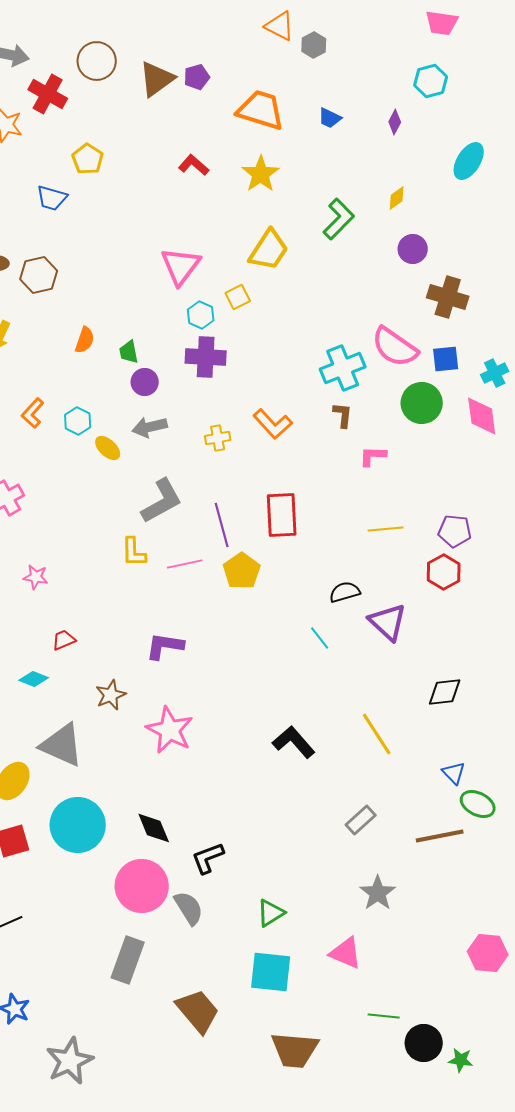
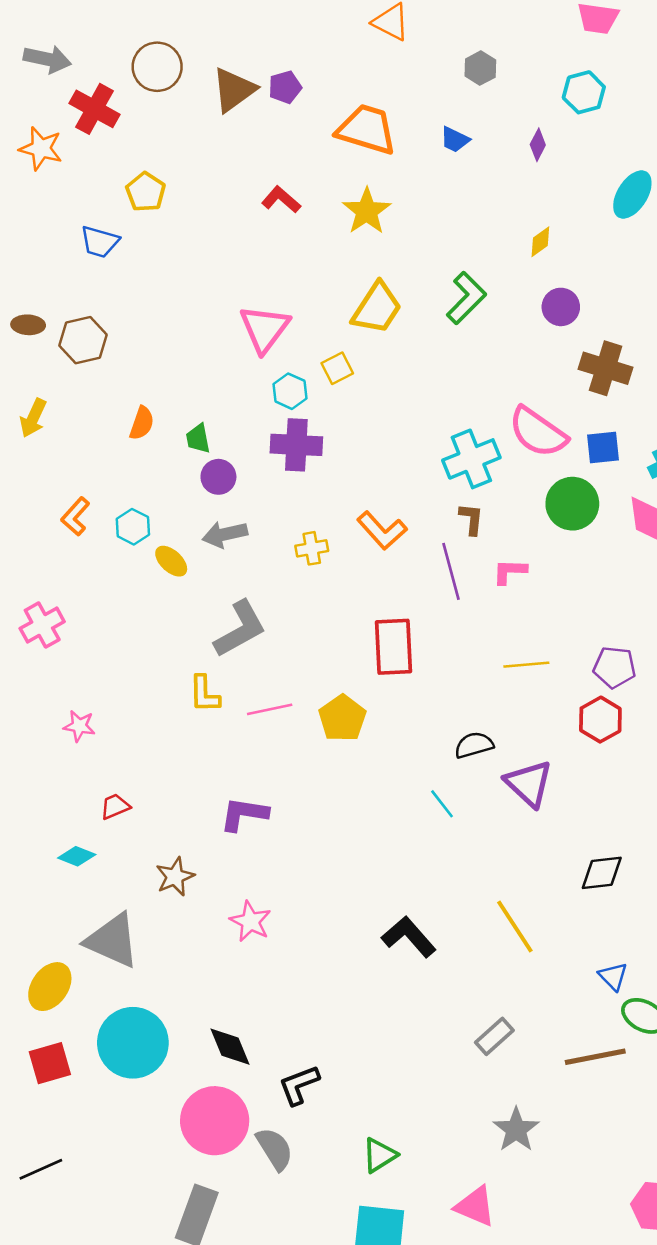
gray hexagon: (314, 45) -> (480, 68), moved
green L-shape: (339, 219) -> (466, 298), moved
purple line: (222, 525) -> (451, 571), moved
pink star: (170, 730) -> (250, 921), size x0.7

